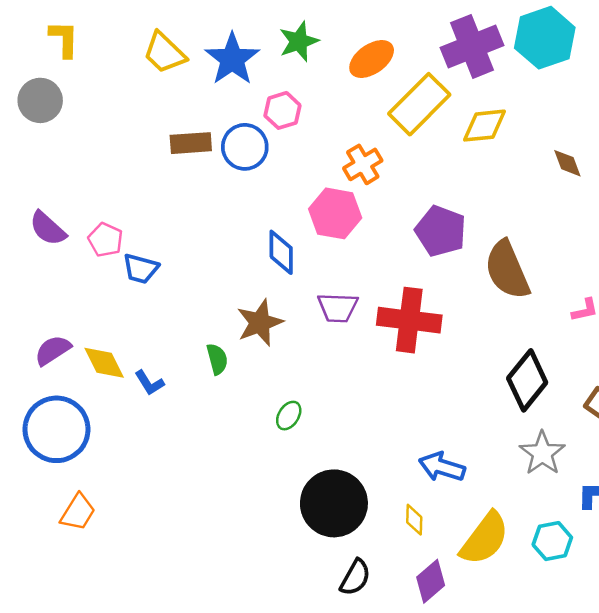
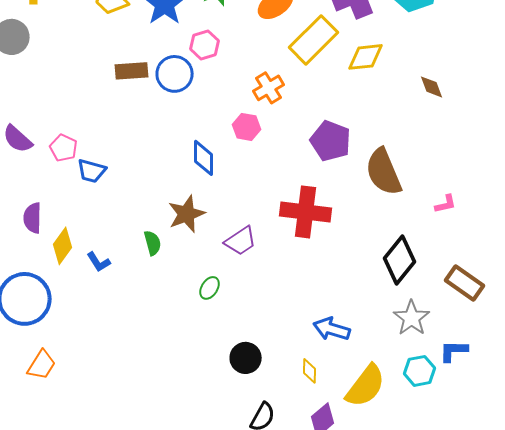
pink hexagon: (335, 213) -> (247, 127), size x0.7
purple trapezoid: (338, 308) -> (241, 241), moved, turned -36
purple semicircle: (53, 350) -> (33, 218), moved, turned -56
yellow diamond: (104, 363) -> (63, 246), turned 63
black circle: (334, 503) -> (246, 358), size x0.6
cyan hexagon: (552, 541) -> (420, 371), moved

